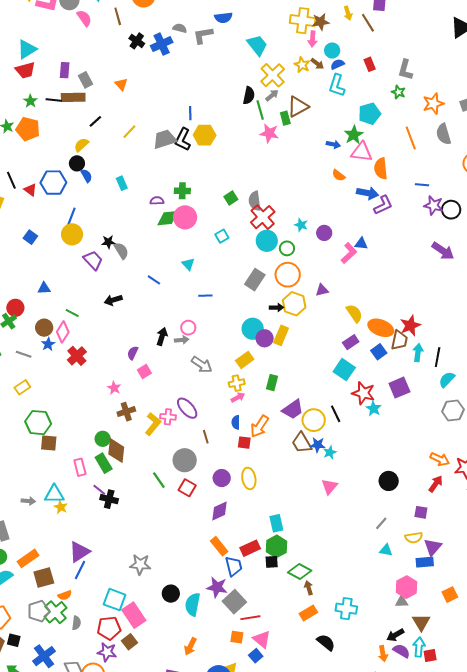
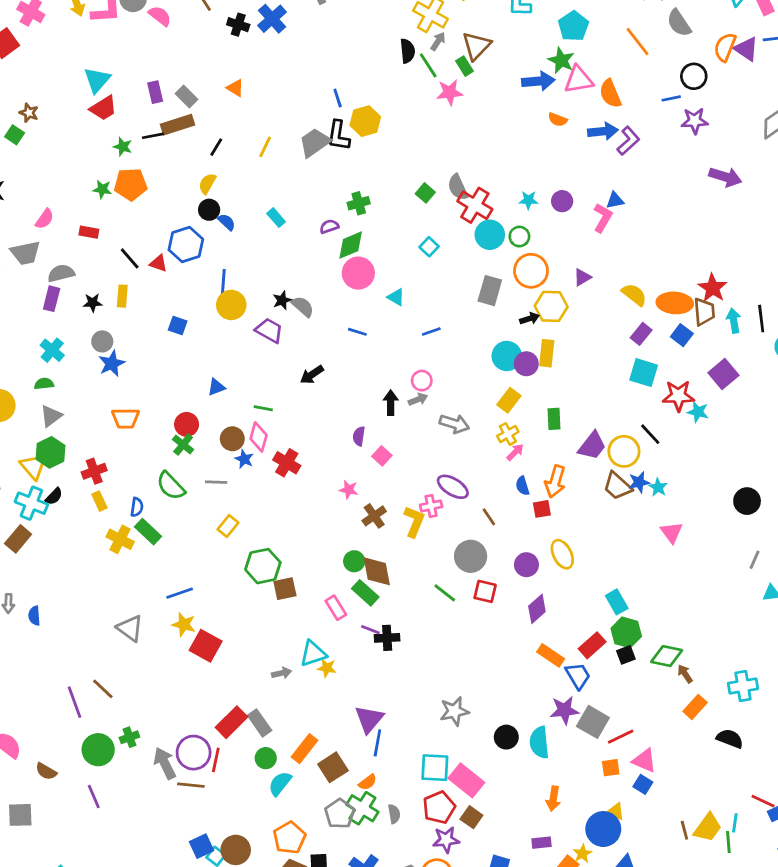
blue arrow: (333, 144) -> (538, 81), size x1.6
black circle: (451, 210) -> (694, 76), moved
pink circle: (185, 217) -> (358, 273), moved

